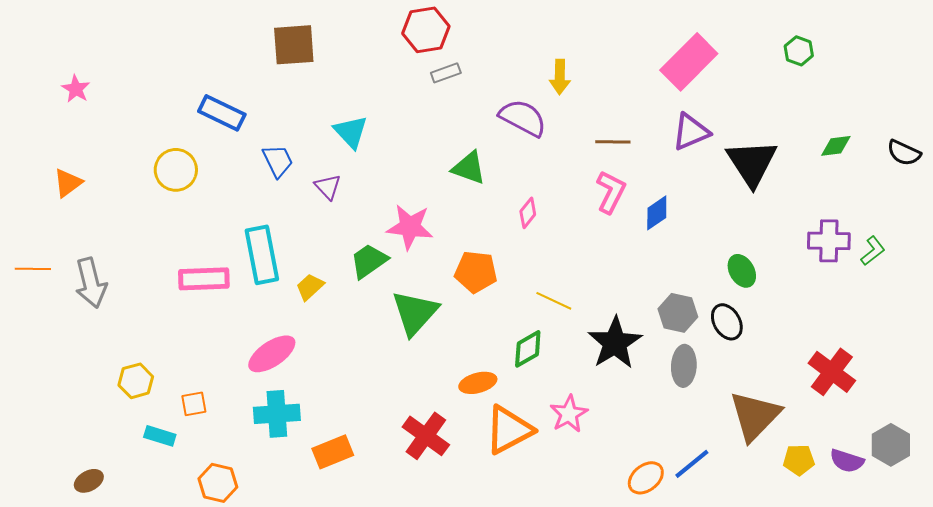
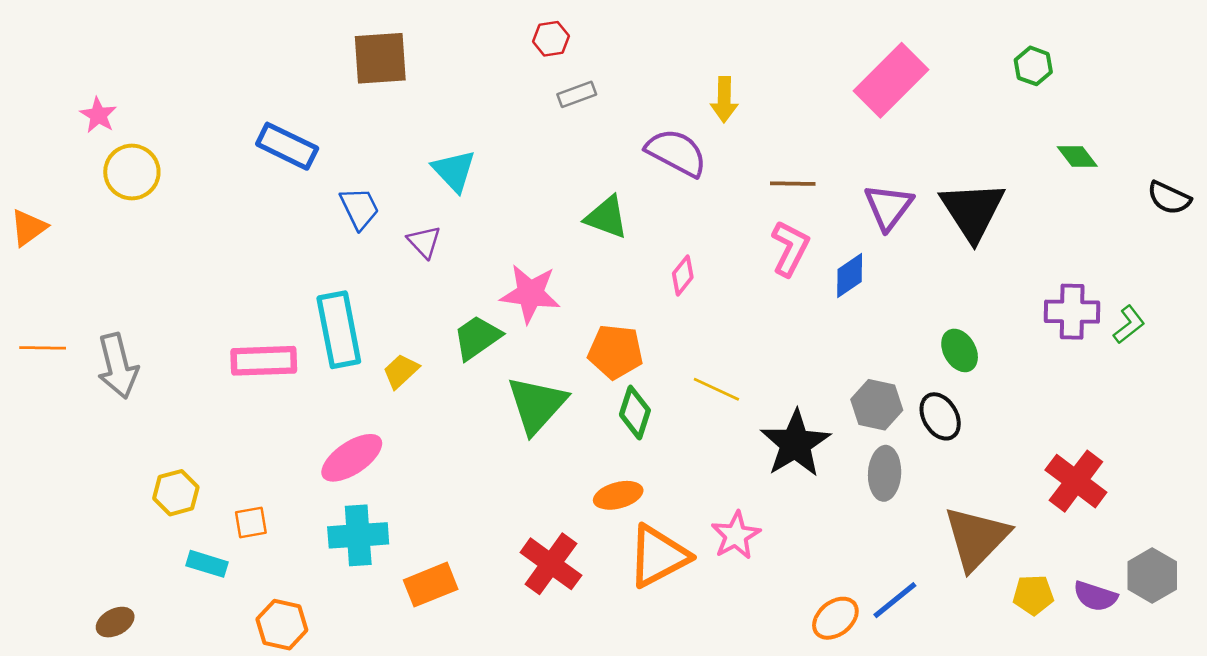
red hexagon: (426, 30) -> (551, 39), size x0.6
purple triangle: (691, 132) -> (888, 207), moved, turned -30
green diamond: (836, 146) -> (1077, 156), moved, turned 60
yellow circle: (176, 170) -> (132, 172), moved
orange triangle: (68, 183) -> (28, 228), moved
green diamond: (528, 349) -> (635, 413), moved, turned -42

